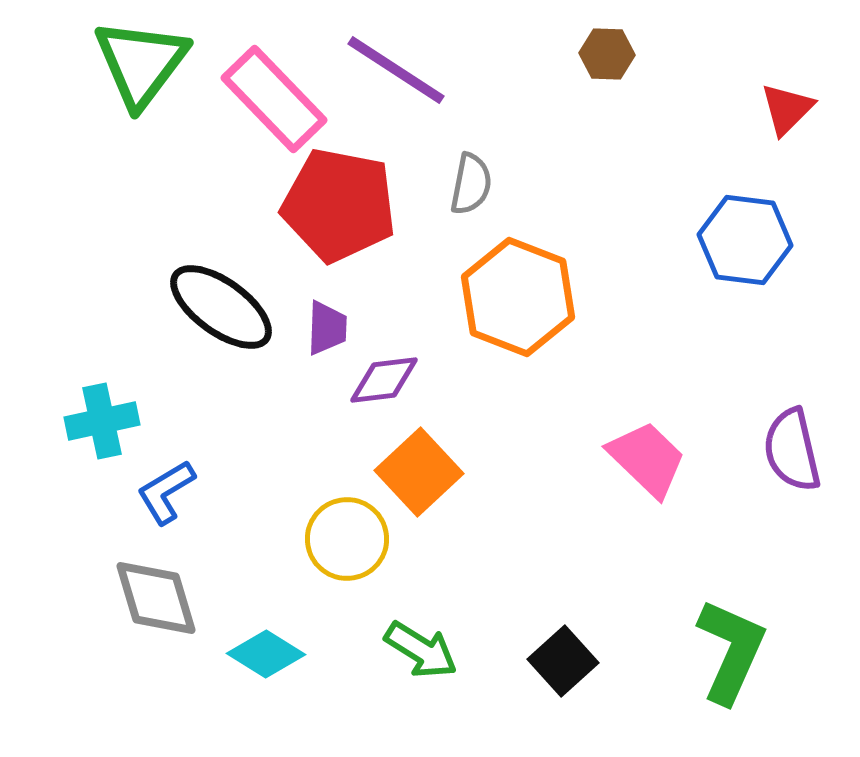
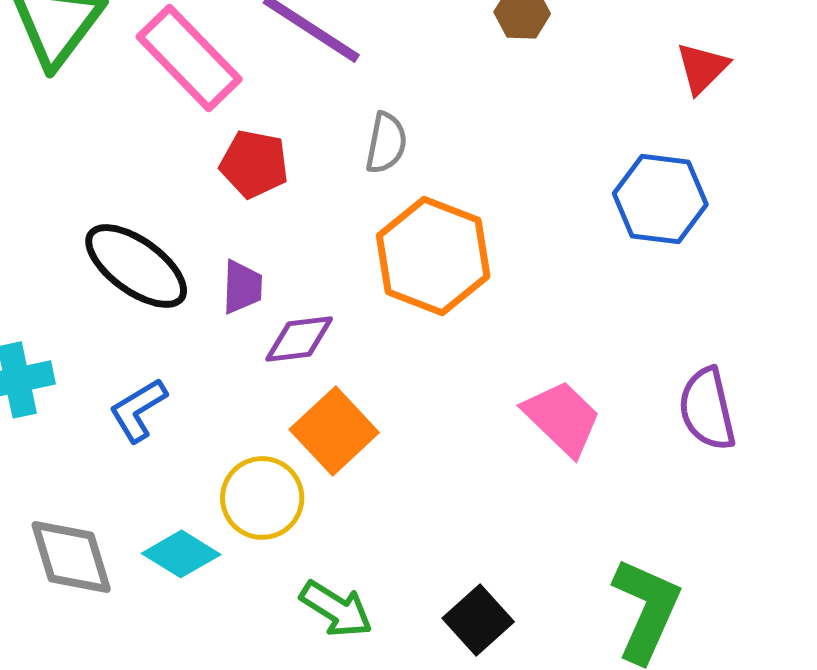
red pentagon: (339, 205) -> (254, 164), size x0.6
blue L-shape: (166, 492) -> (138, 410), moved
cyan diamond: (266, 654) -> (181, 554), moved

